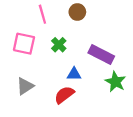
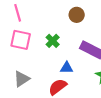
brown circle: (77, 12) -> (77, 15), moved
pink line: (42, 14) -> (18, 13), moved

